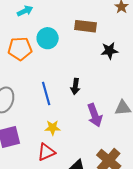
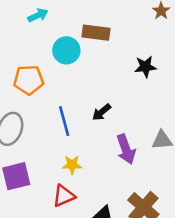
brown rectangle: (86, 26) -> (96, 33), moved
orange pentagon: (20, 49) -> (29, 80), moved
black arrow: (75, 86) -> (101, 112), turned 42

